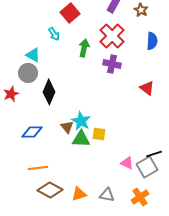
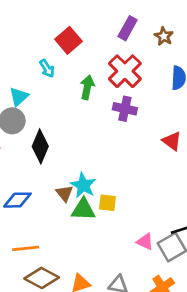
cyan triangle: (33, 55) -> (19, 97), turned 49

